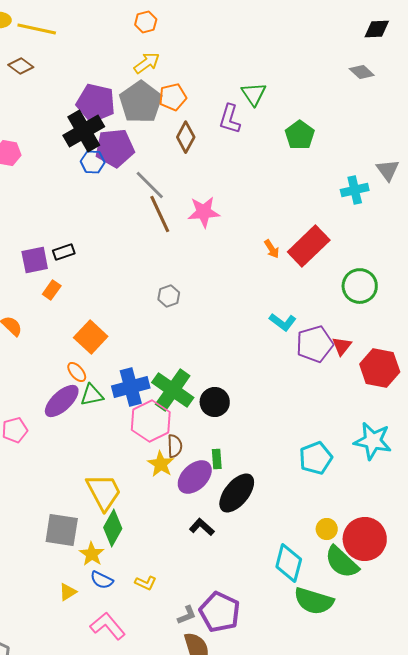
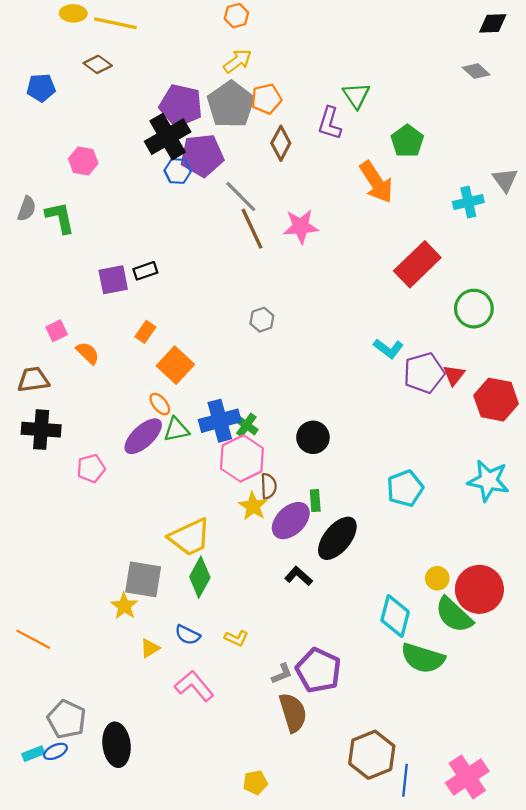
orange arrow: (272, 249) -> (376, 182), moved, size x2.0
orange rectangle: (52, 290) -> (145, 332), moved
green cross: (173, 390) -> (246, 425), moved, size x0.5
cyan pentagon: (316, 458) -> (405, 488), moved
yellow trapezoid: (104, 492) -> (190, 537), turned 93
yellow star: (92, 554) -> (124, 606), moved

